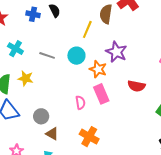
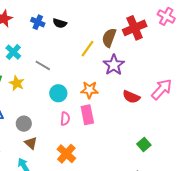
black semicircle: (55, 11) -> (60, 23), turned 120
purple star: (116, 52) -> (114, 65), moved
cyan circle: (76, 56) -> (58, 93), moved
orange star: (98, 69) -> (90, 90), turned -30
red semicircle: (136, 86) -> (131, 97), moved

